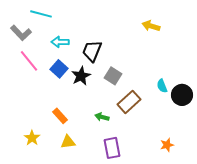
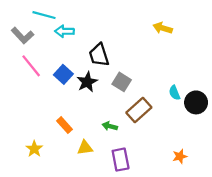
cyan arrow: (60, 42) -> (64, 31), moved
black trapezoid: (92, 51) -> (99, 55), turned -40
yellow triangle: (68, 142) -> (85, 148), moved

